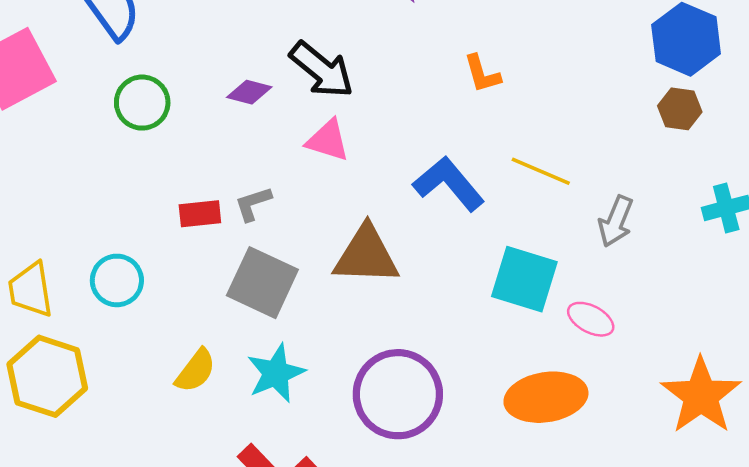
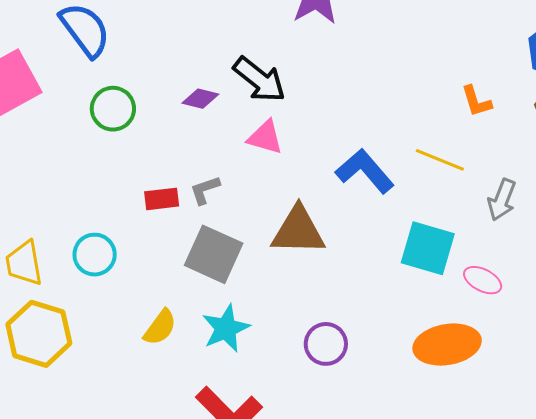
orange L-shape: (482, 74) -> (476, 101), moved
purple circle: (398, 394) -> (326, 344), size x0.6

